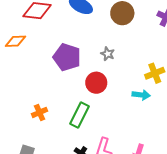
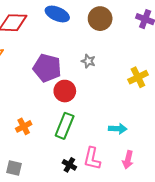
red circle: (96, 83) -> (65, 91), moved
cyan arrow: (141, 95) -> (118, 129), moved

